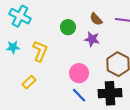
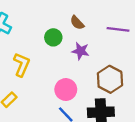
brown semicircle: (96, 19) -> (77, 23), moved

